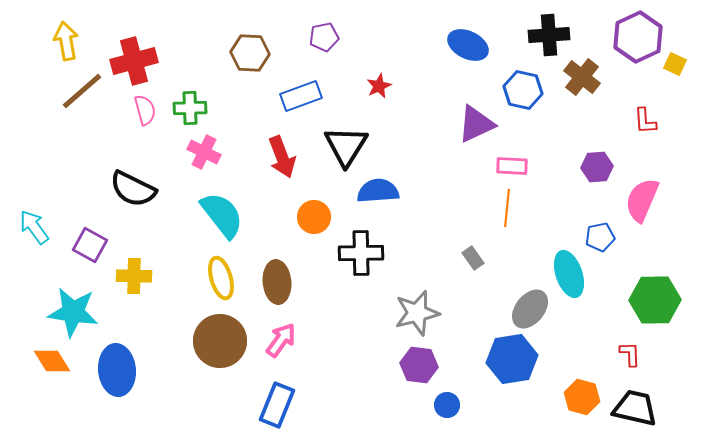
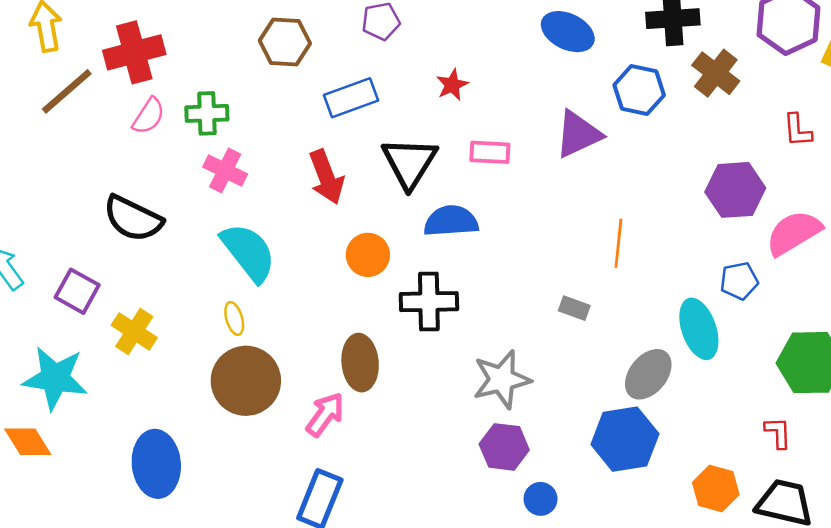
pink semicircle: (145, 110) -> (149, 116), turned 48
pink rectangle: (512, 166) -> (490, 152), moved
purple hexagon: (597, 167) -> (735, 190), size x1.4
pink semicircle: (642, 200) -> (794, 233), turned 36
gray rectangle: (473, 258) -> (574, 308), turned -35
yellow cross: (134, 276) -> (134, 331), turned 32
yellow ellipse: (221, 278) -> (234, 318), moved, size x0.6
brown ellipse: (277, 282) -> (360, 363), moved
brown circle: (220, 341) -> (246, 381), moved
blue ellipse: (117, 370) -> (156, 464), moved

